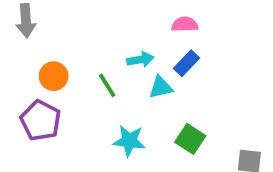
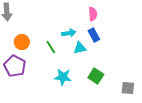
pink semicircle: (185, 24) -> (93, 14), turned 88
blue rectangle: (187, 63) -> (94, 35), turned -72

